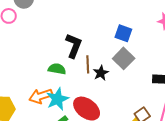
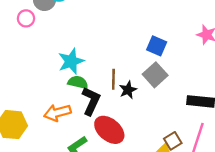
black L-shape: (74, 46) -> (91, 101), moved
cyan star: (57, 99) -> (71, 61), moved

